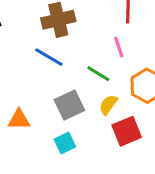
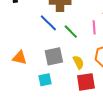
green line: (98, 74) -> (71, 32), moved
yellow semicircle: (108, 105) -> (78, 62), turned 104

